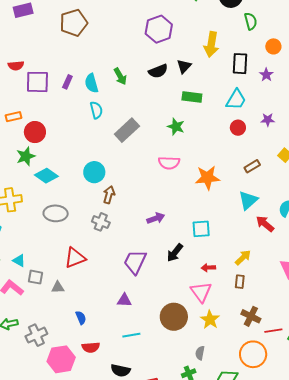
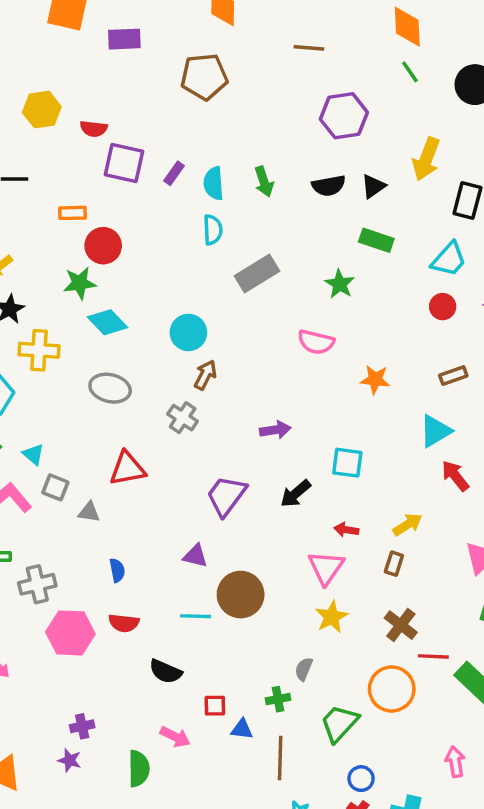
orange star: (207, 178) -> (375, 380), size x0.7
brown circle: (174, 317) -> (241, 595), moved

